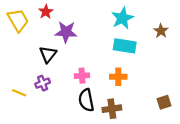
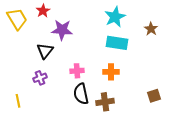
yellow line: (19, 93) -> (18, 101), moved, turned 56

